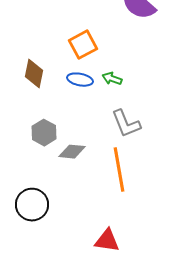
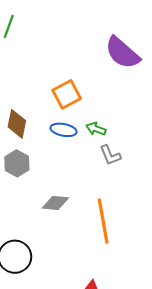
gray L-shape: (126, 124) -> (110, 155), moved, size x0.7
gray hexagon: (44, 133) -> (17, 163), moved

